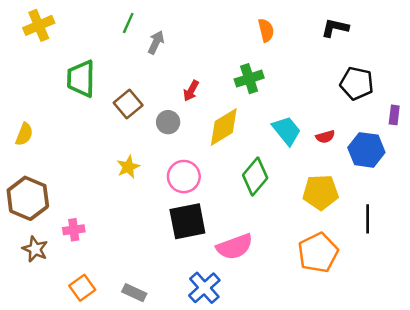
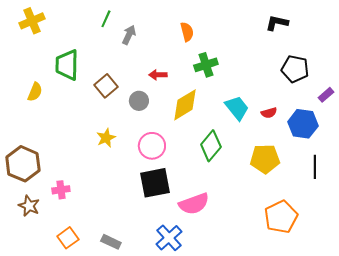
orange semicircle: (266, 30) -> (187, 32), moved
red arrow: (191, 91) -> (158, 75), turned 60
purple rectangle: (394, 115) -> (326, 95), turned 42
yellow semicircle: (24, 134) -> (35, 92), moved
black line: (368, 219) -> (315, 167), moved
orange pentagon: (318, 253) -> (281, 217), moved

